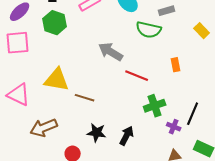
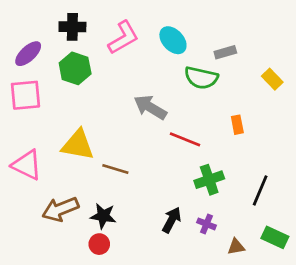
purple cross: (174, 127) -> (207, 224), moved
black star: (97, 133) -> (103, 216), moved

